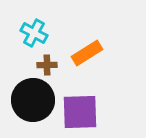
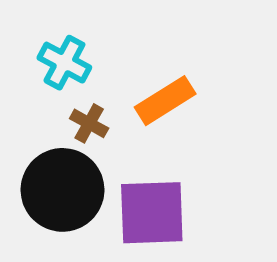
brown cross: (47, 65) -> (89, 123), turned 30

